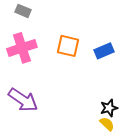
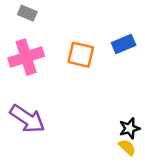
blue rectangle: (104, 51) -> (124, 44), moved

